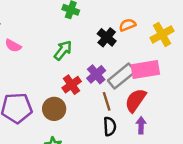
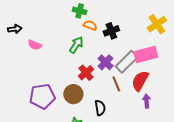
orange semicircle: (127, 25) -> (90, 25), moved, turned 48
black cross: (107, 37) -> (111, 31), turned 35
black semicircle: (110, 126) -> (100, 108), moved

